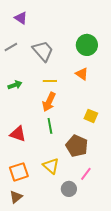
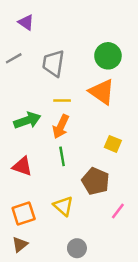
gray trapezoid: (43, 51) -> (53, 63), turned -130
orange triangle: (82, 74) -> (102, 92), size x1.6
green arrow: (15, 85) -> (27, 120), moved, size x1.5
pink line: (86, 174) -> (118, 211), moved
gray circle: (69, 189) -> (77, 248), moved

